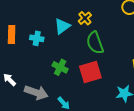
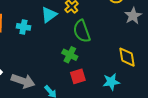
green cross: (60, 67) -> (70, 55), moved
red square: (90, 72) -> (78, 76), moved, size x0.7

